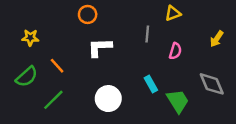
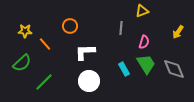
orange circle: (88, 14) -> (70, 26), moved
white L-shape: (100, 47) -> (85, 52), moved
orange line: (57, 66) -> (45, 44), moved
green trapezoid: (178, 101) -> (146, 64), moved

